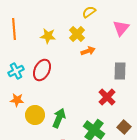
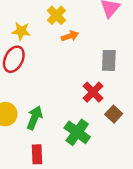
yellow star: (48, 36) -> (21, 31), moved
brown square: (124, 127) -> (114, 114), moved

